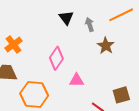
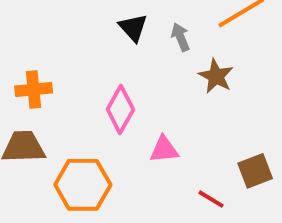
orange cross: (14, 45) -> (34, 89), turned 36

